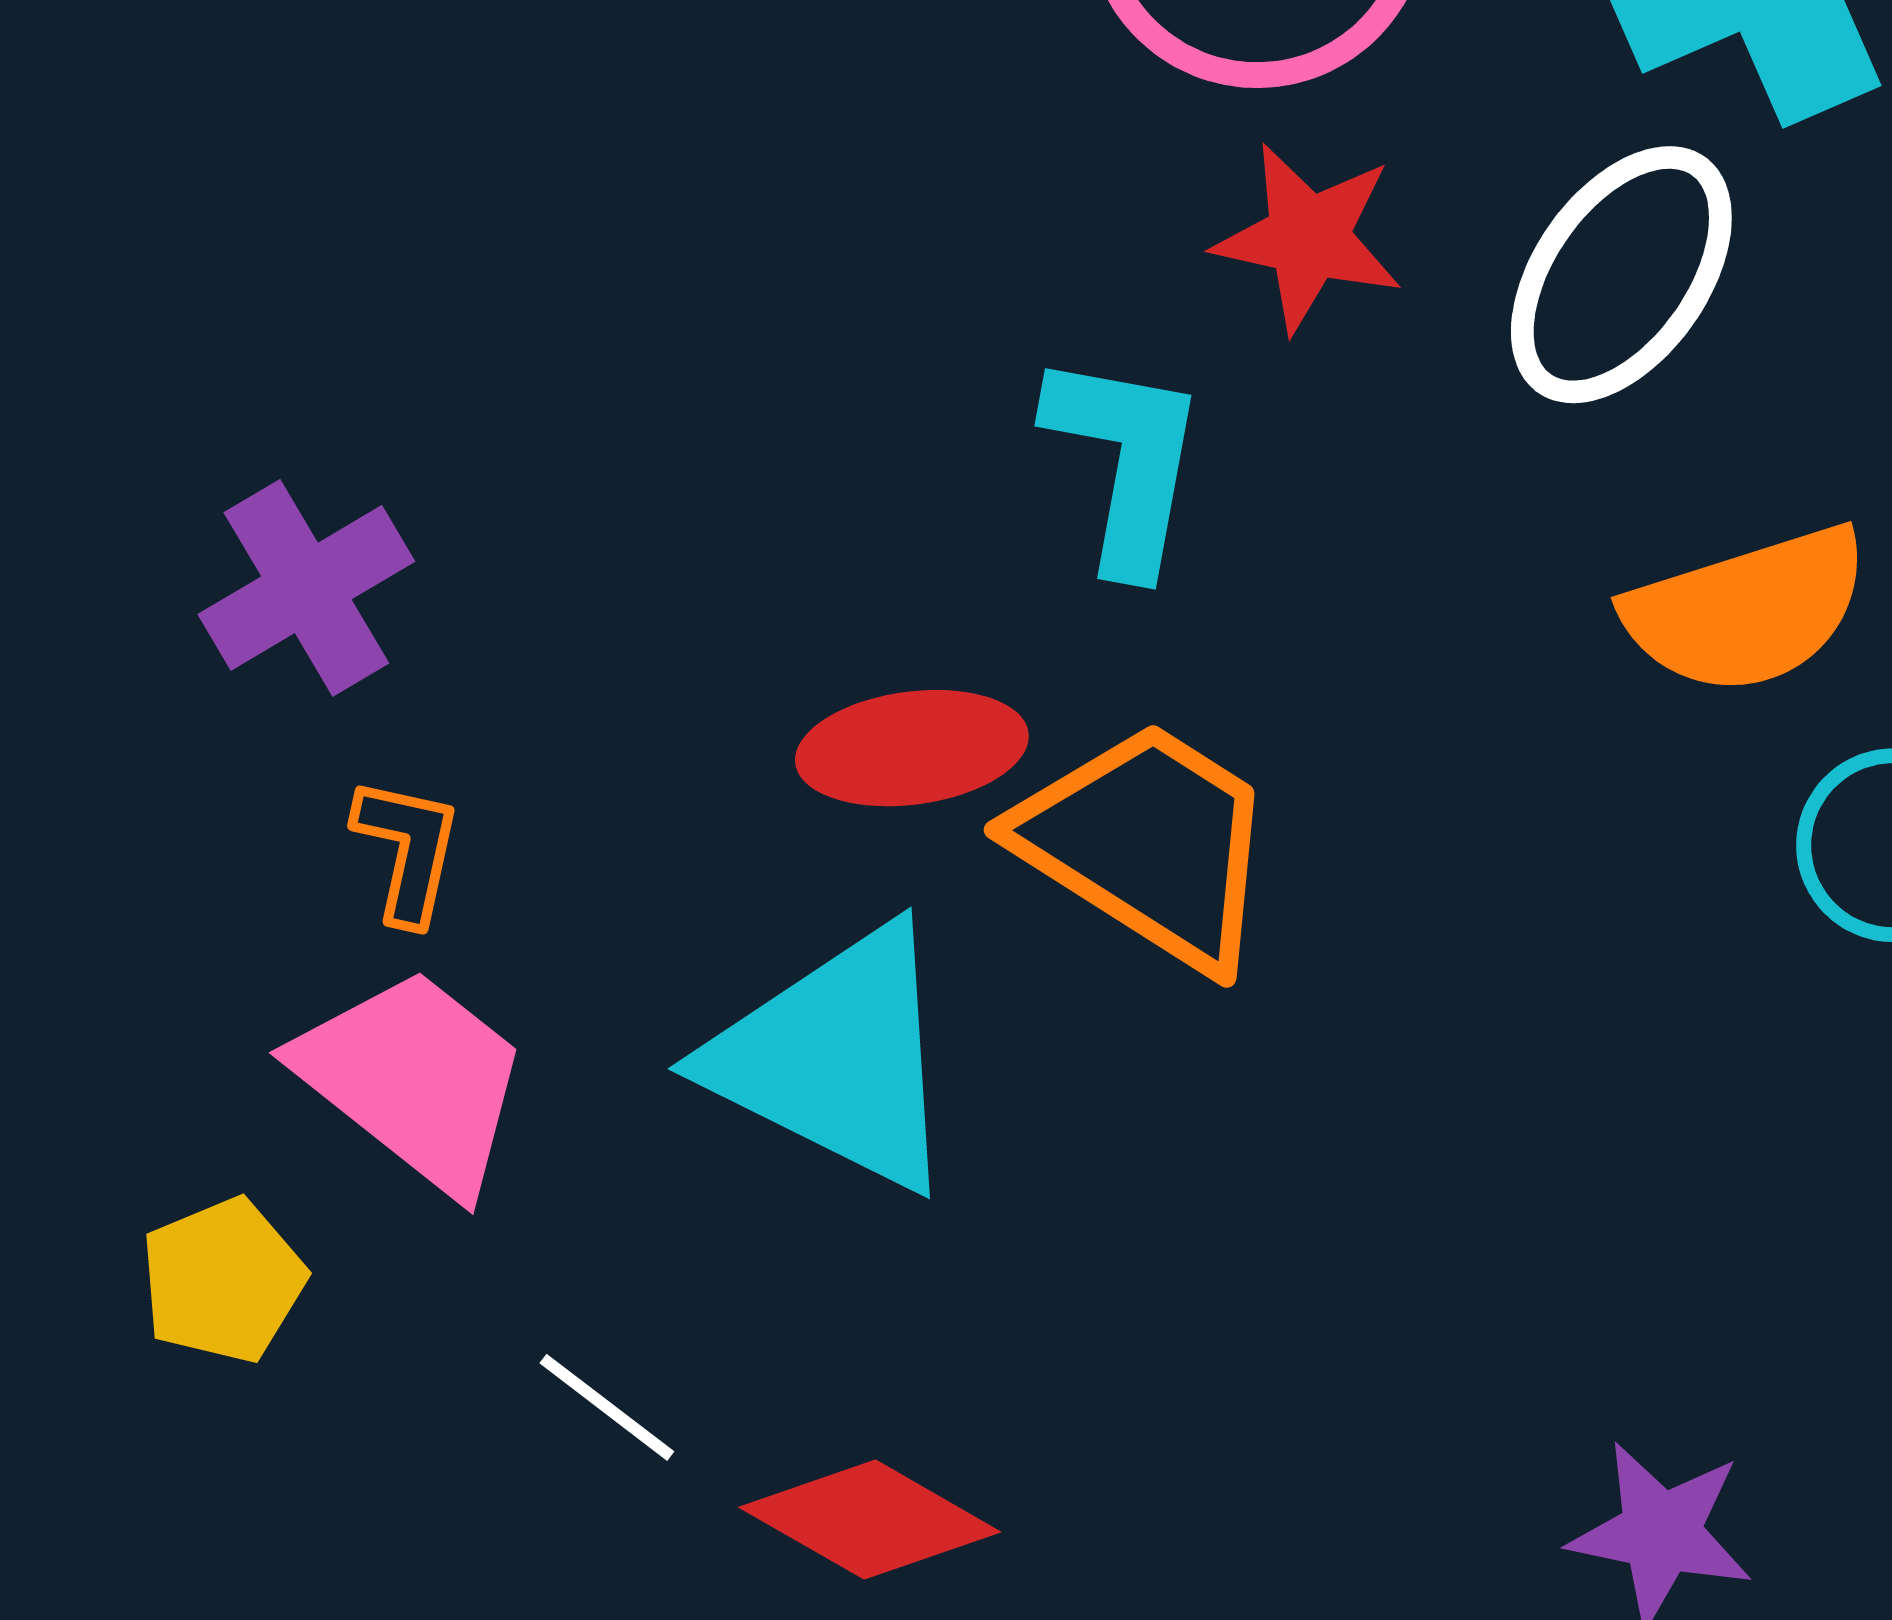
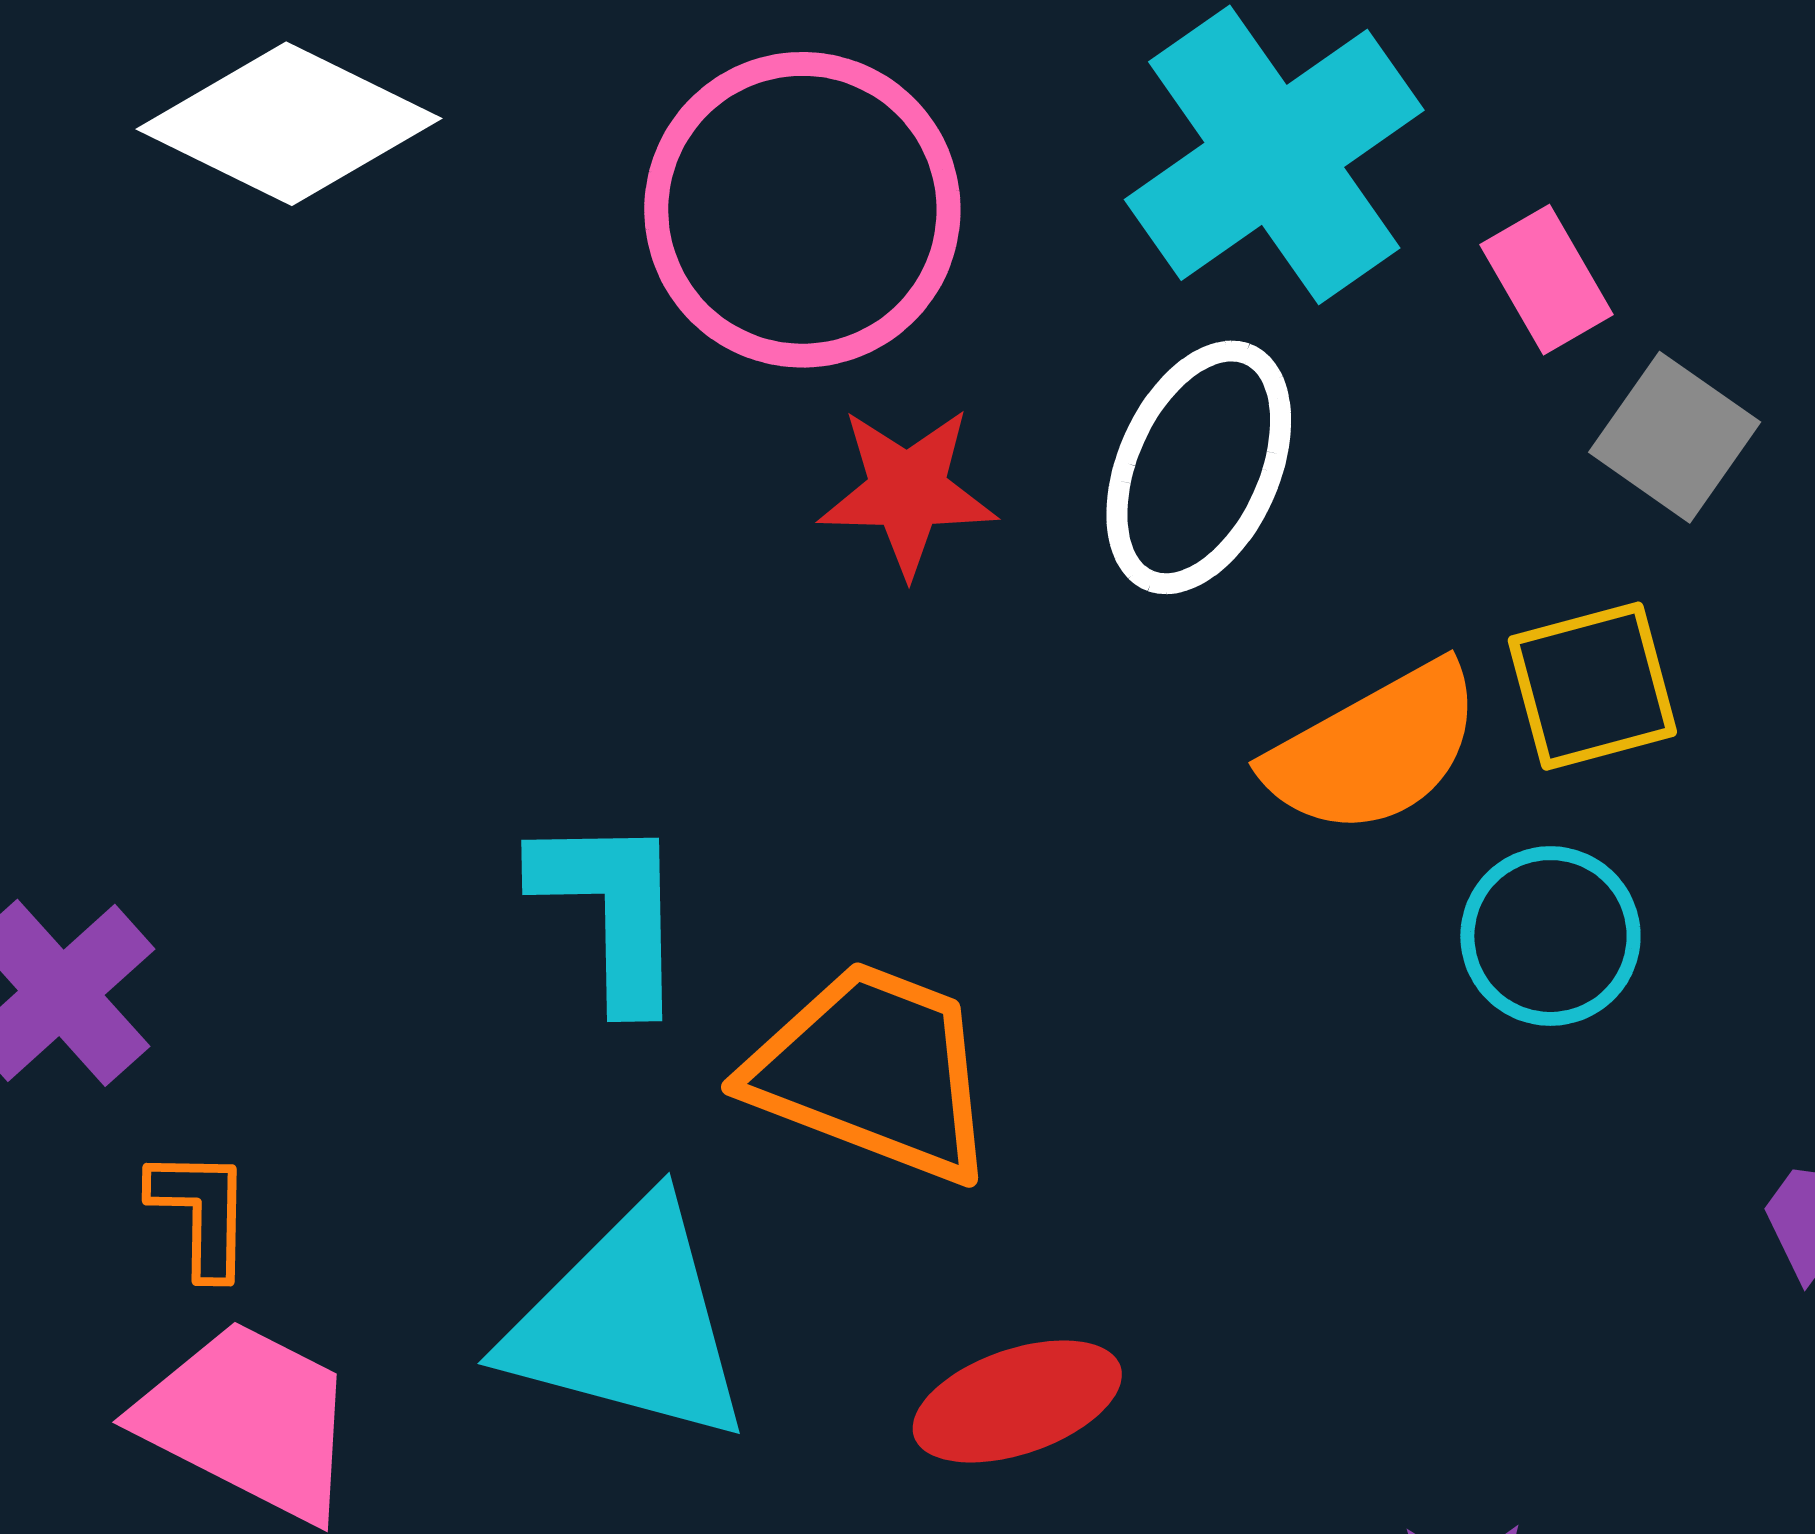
cyan L-shape: (1125, 462) -> (611, 910), moved
red ellipse: (912, 748) -> (1017, 1401), moved

